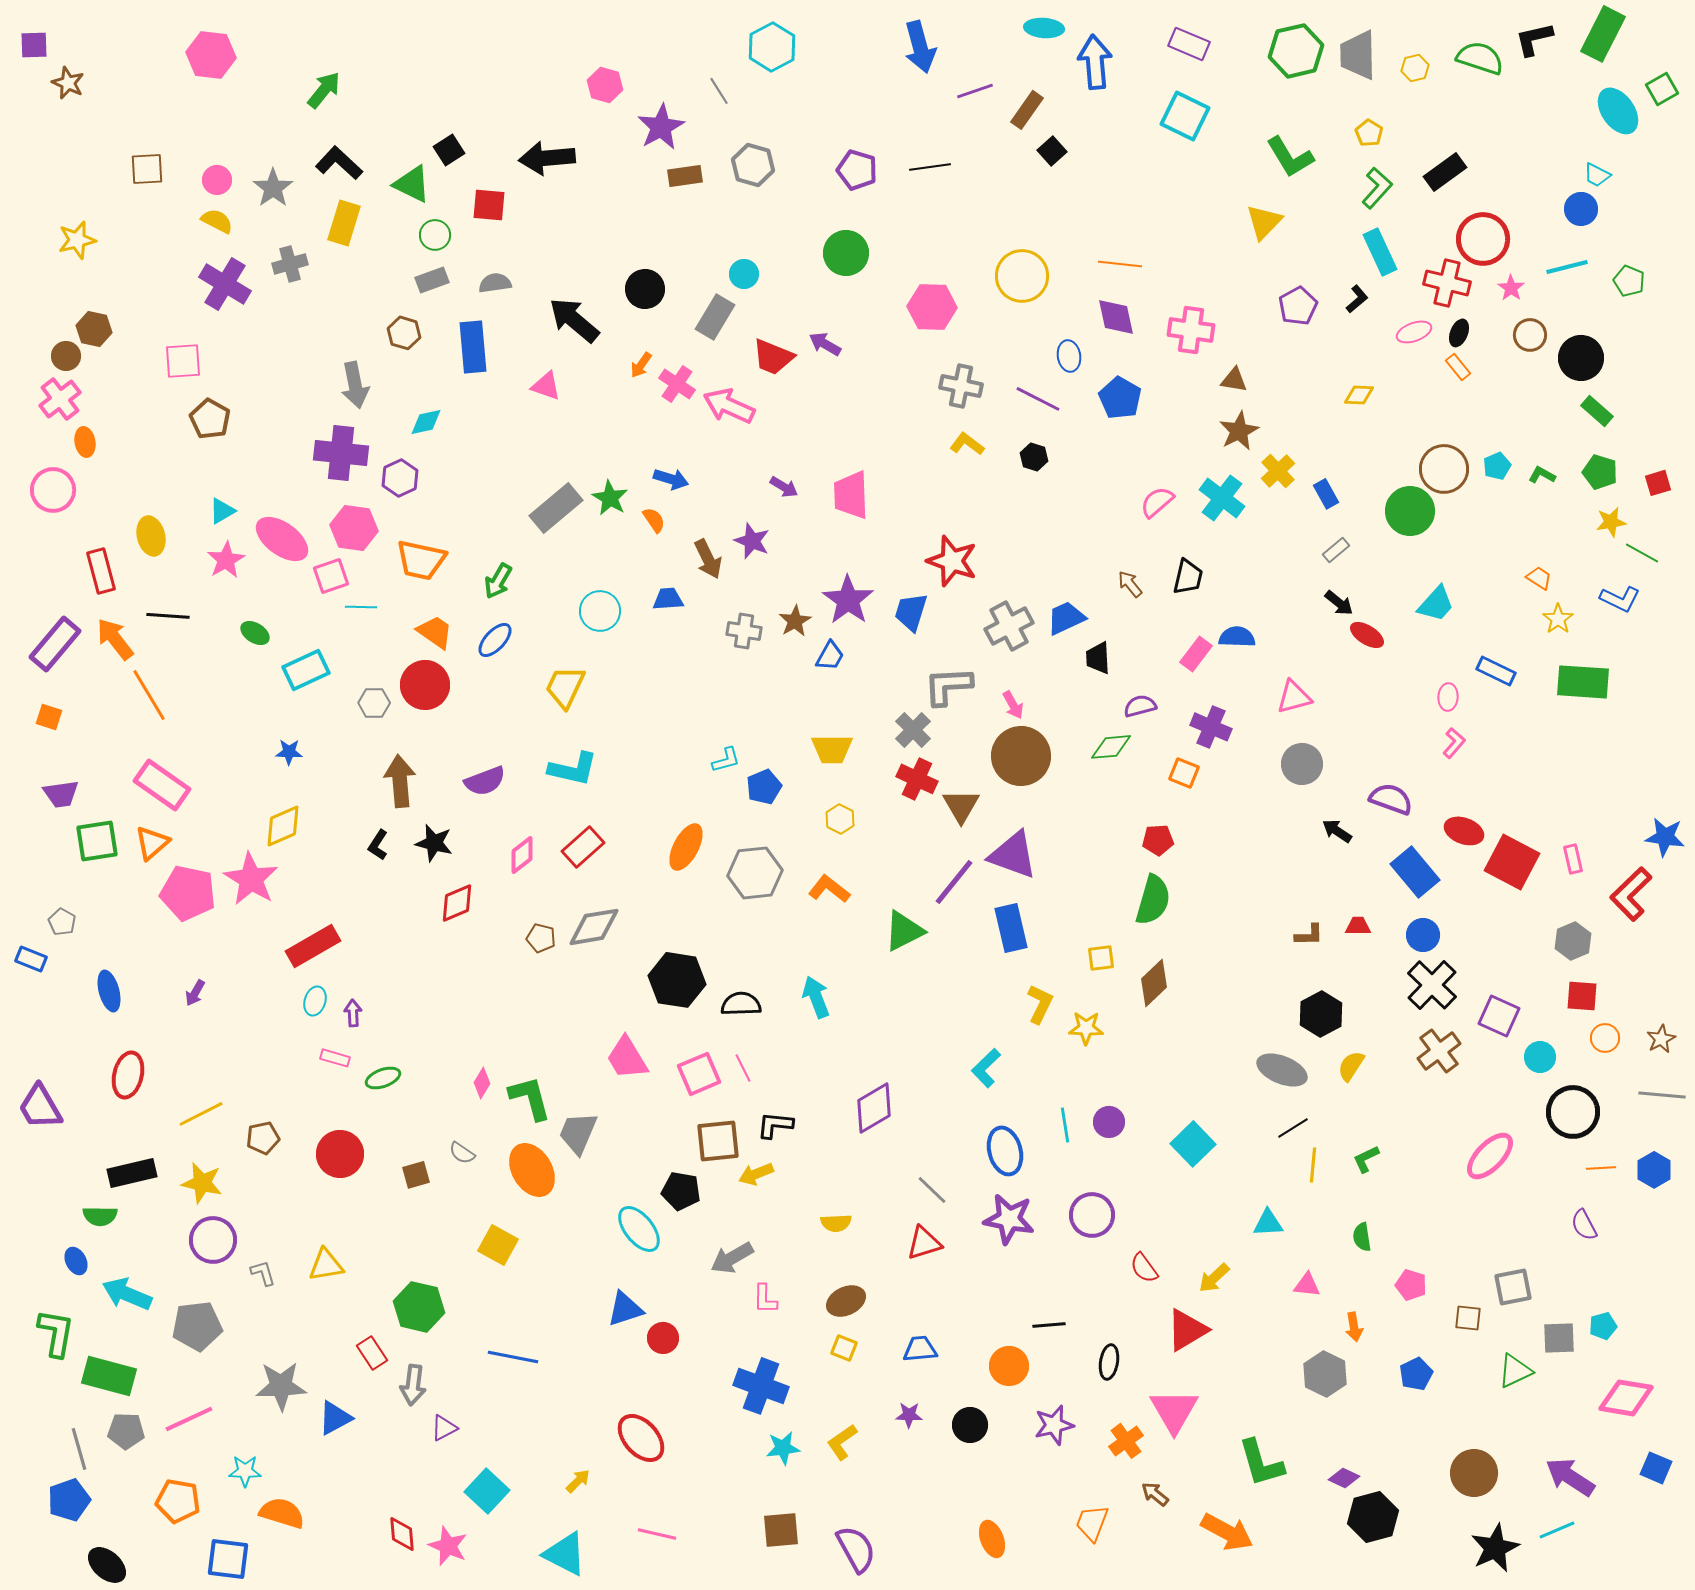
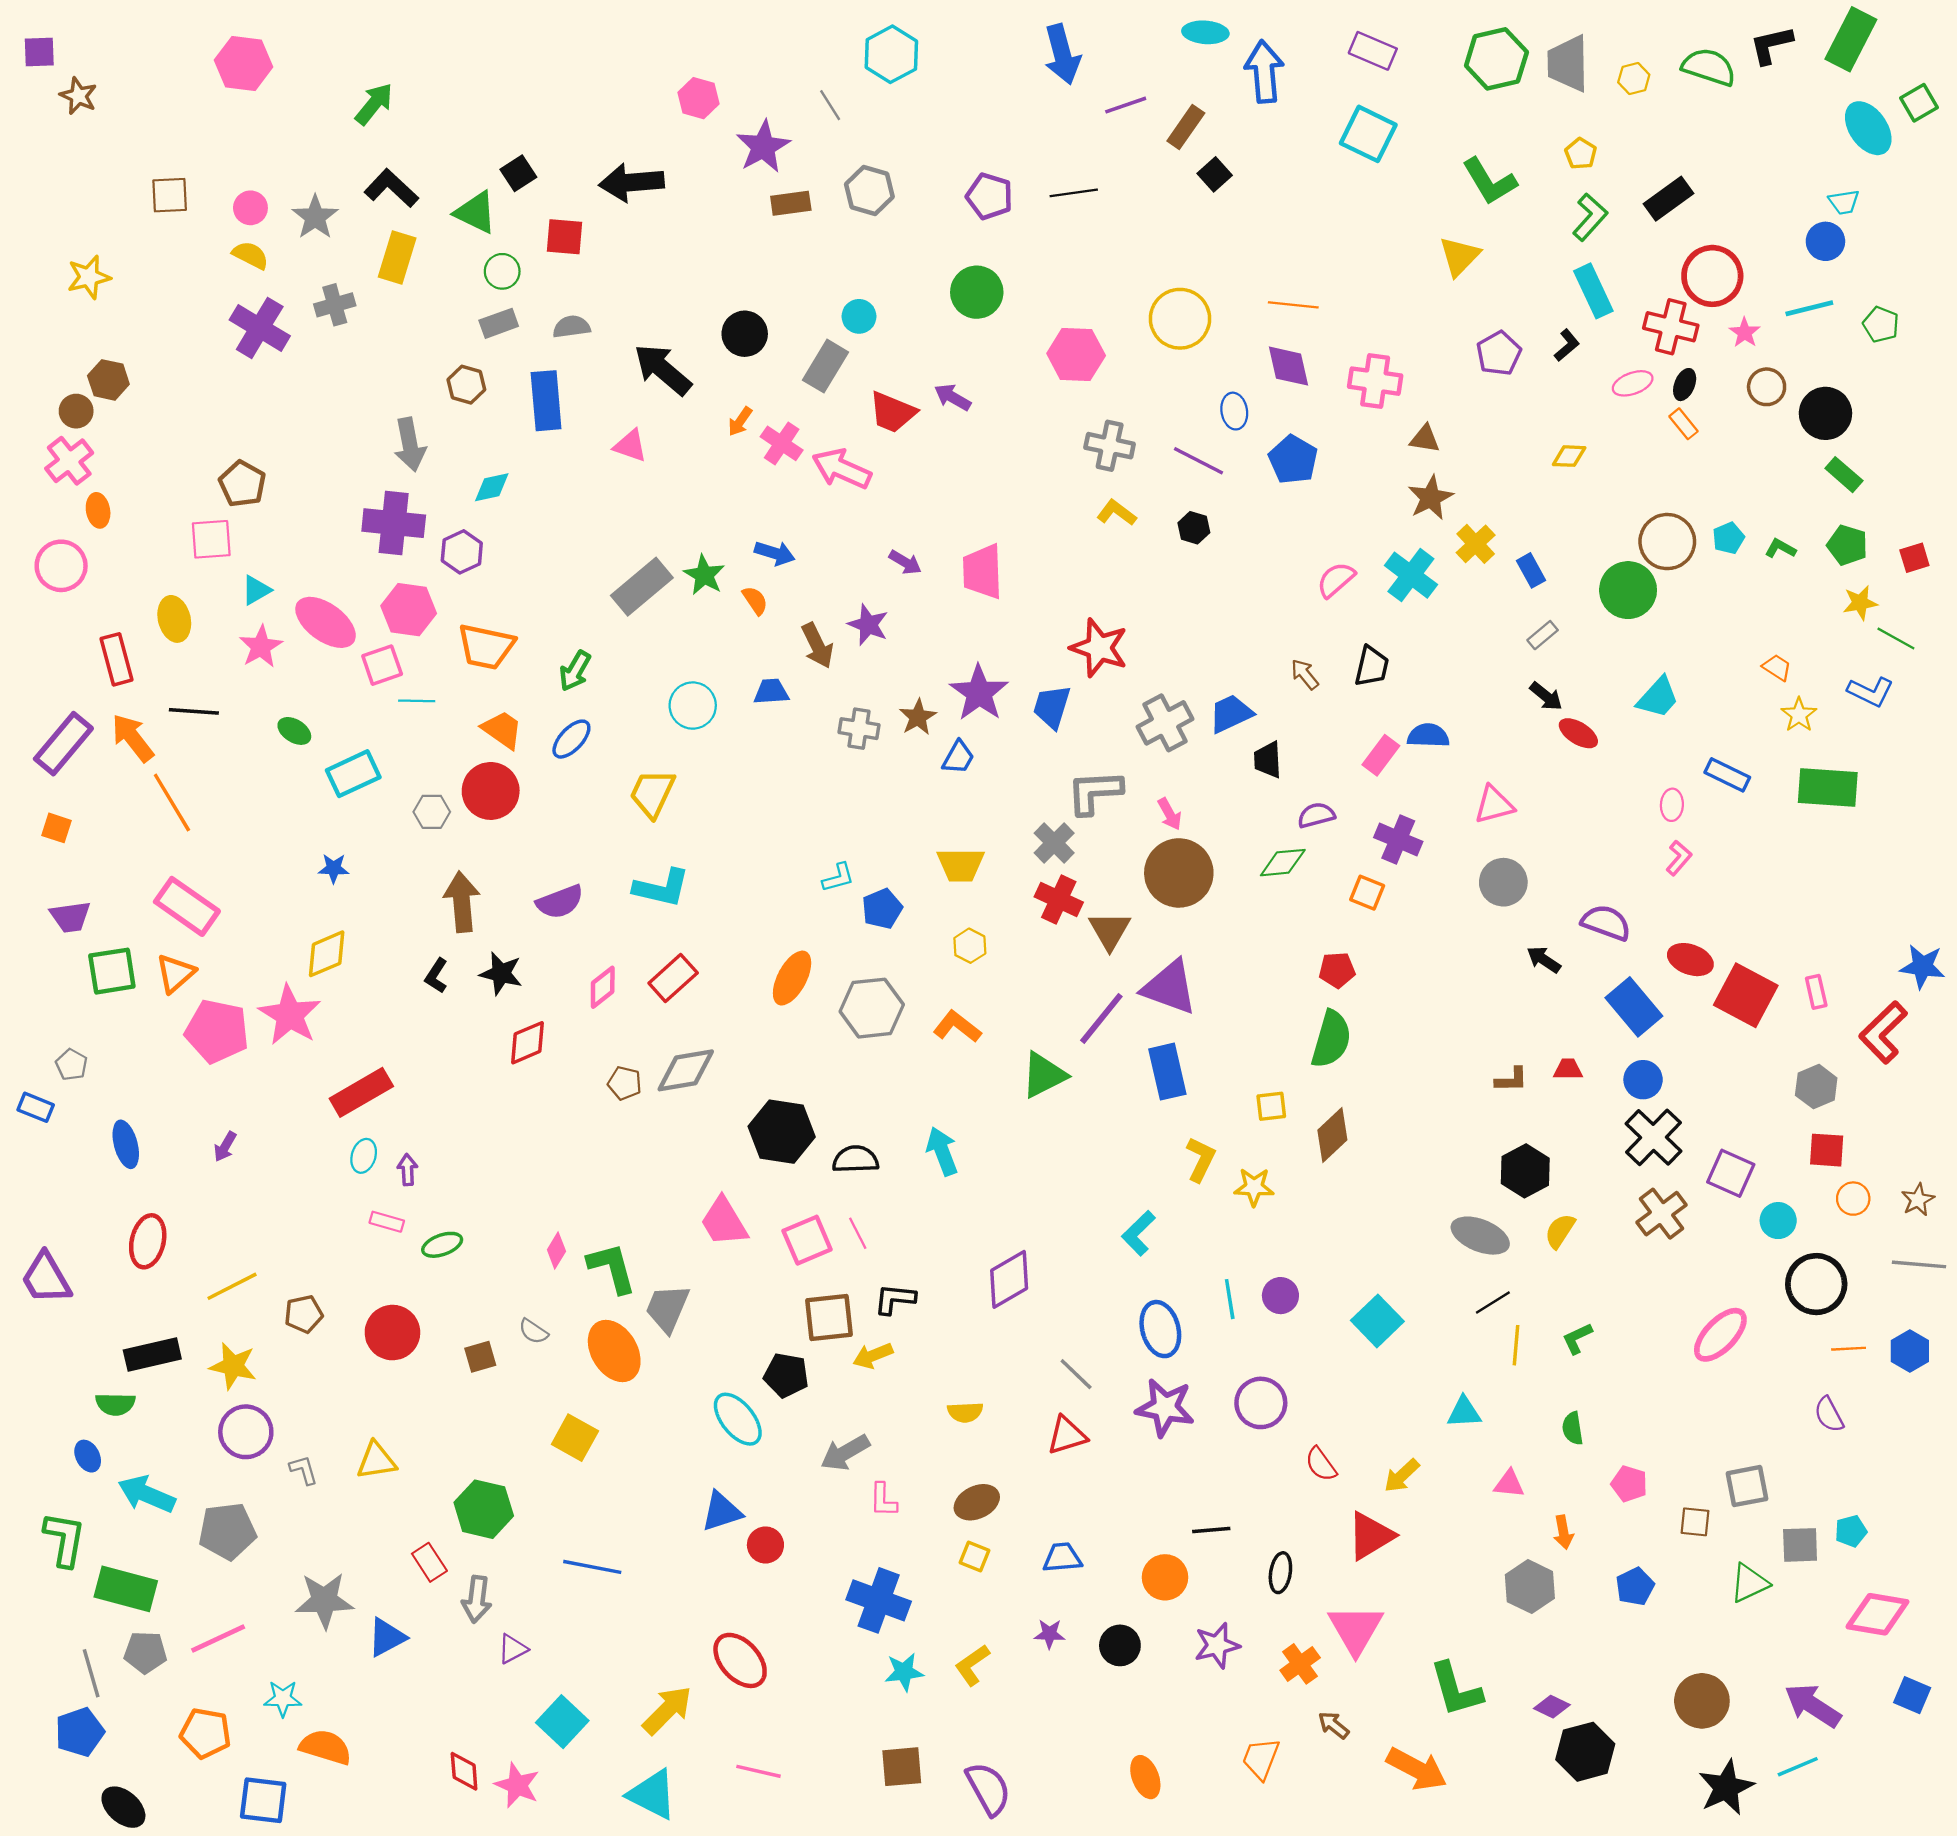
cyan trapezoid: (1597, 175) -> (1844, 202), turned -36
pink square: (183, 361) -> (211, 539), moved
yellow arrow: (578, 1481) -> (667, 1710), size x1.8

